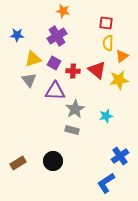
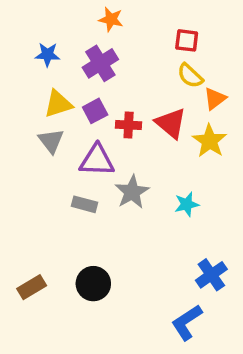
blue star: (17, 35) -> (48, 55), moved
yellow semicircle: (108, 43) -> (190, 76), turned -49
purple square: (54, 63) -> (95, 111), turned 32
yellow star: (119, 80) -> (210, 141), turned -30
gray rectangle: (72, 130) -> (85, 204), moved

